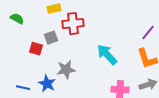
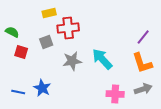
green semicircle: (17, 19) -> (12, 32), moved
red square: (36, 49) -> (21, 52), moved
gray star: (66, 70) -> (72, 61), moved

